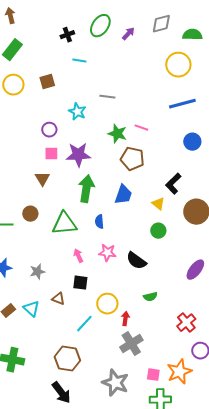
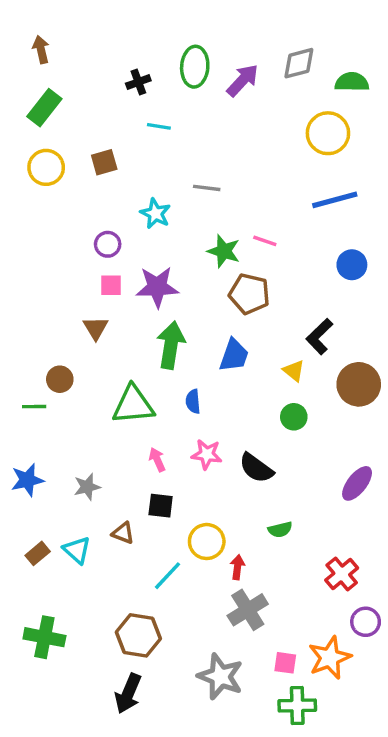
green ellipse: (100, 26) -> (195, 67), turned -30
purple arrow: (128, 34) -> (243, 80), size x1.5
brown circle: (30, 214) -> (60, 379), moved
black arrow: (61, 393) -> (128, 694), turned 60

